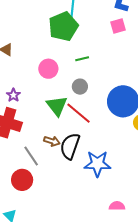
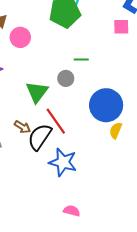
green line: (82, 59) -> (81, 60), moved
pink circle: (48, 69) -> (20, 37), moved
red line: (78, 113) -> (56, 121), moved

